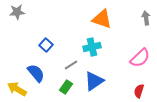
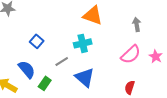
gray arrow: (146, 18) -> (137, 24), moved
blue triangle: (94, 81) -> (85, 77), turned -45
green rectangle: (66, 87) -> (45, 83), moved

